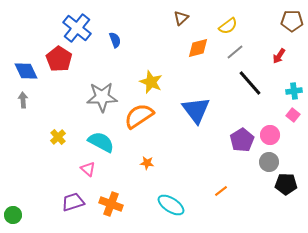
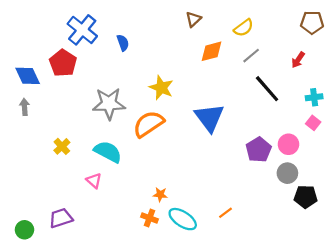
orange star: (147, 163) -> (160, 195), moved
orange line: (221, 191) -> (225, 213), moved
purple trapezoid: (73, 202) -> (61, 218), moved
orange cross: (111, 204) -> (150, 218), moved, size x0.7
green circle: (13, 215) -> (24, 230), moved

